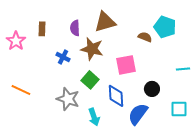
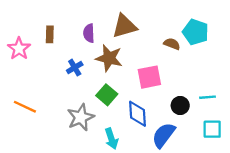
blue cross: (63, 57) -> (75, 68), turned 32
cyan line: (183, 69) -> (207, 97), moved
gray star: (68, 99) -> (81, 117), turned 30

